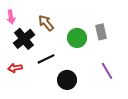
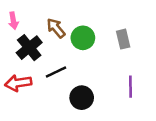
green circle: (77, 38) -> (83, 38), moved
red arrow: (15, 68) -> (18, 83), size x1.5
purple line: (107, 71) -> (130, 87), turned 30

